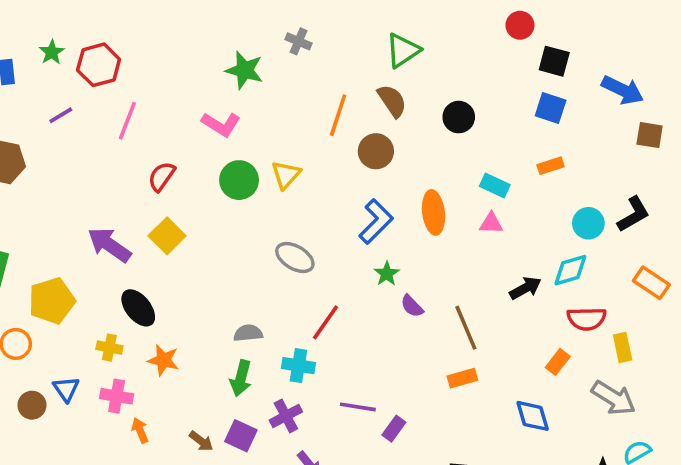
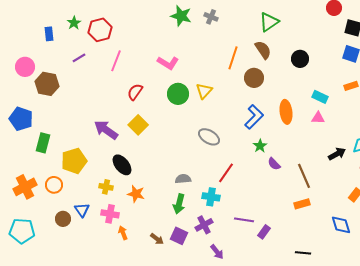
green star: (244, 70) -> (181, 16), moved

